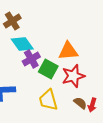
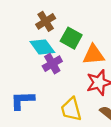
brown cross: (12, 21) -> (46, 21), moved
green square: (48, 69) -> (71, 38), moved

